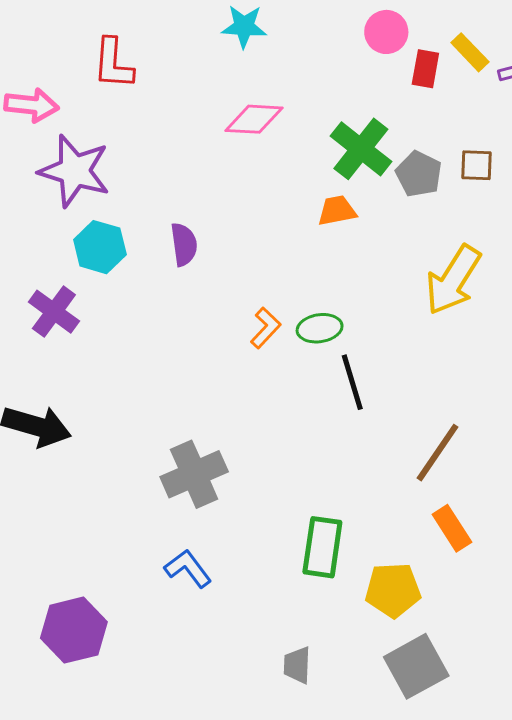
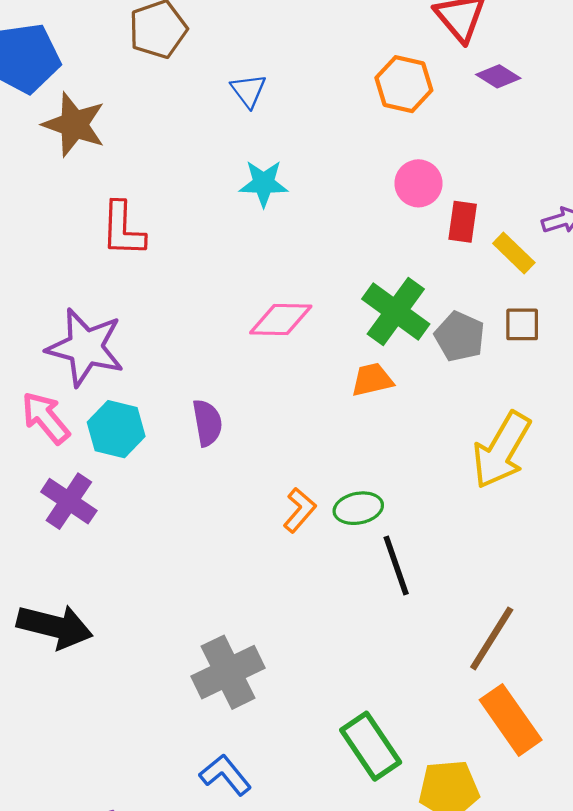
yellow rectangle: (470, 52) -> (514, 253), moved
pink arrow: (31, 105) -> (46, 418), moved, turned -134
pink diamond: (254, 119) -> (281, 320), moved
orange rectangle: (452, 528) -> (511, 720), size x1.4
green rectangle: (322, 547) -> (371, 746), turned -40

